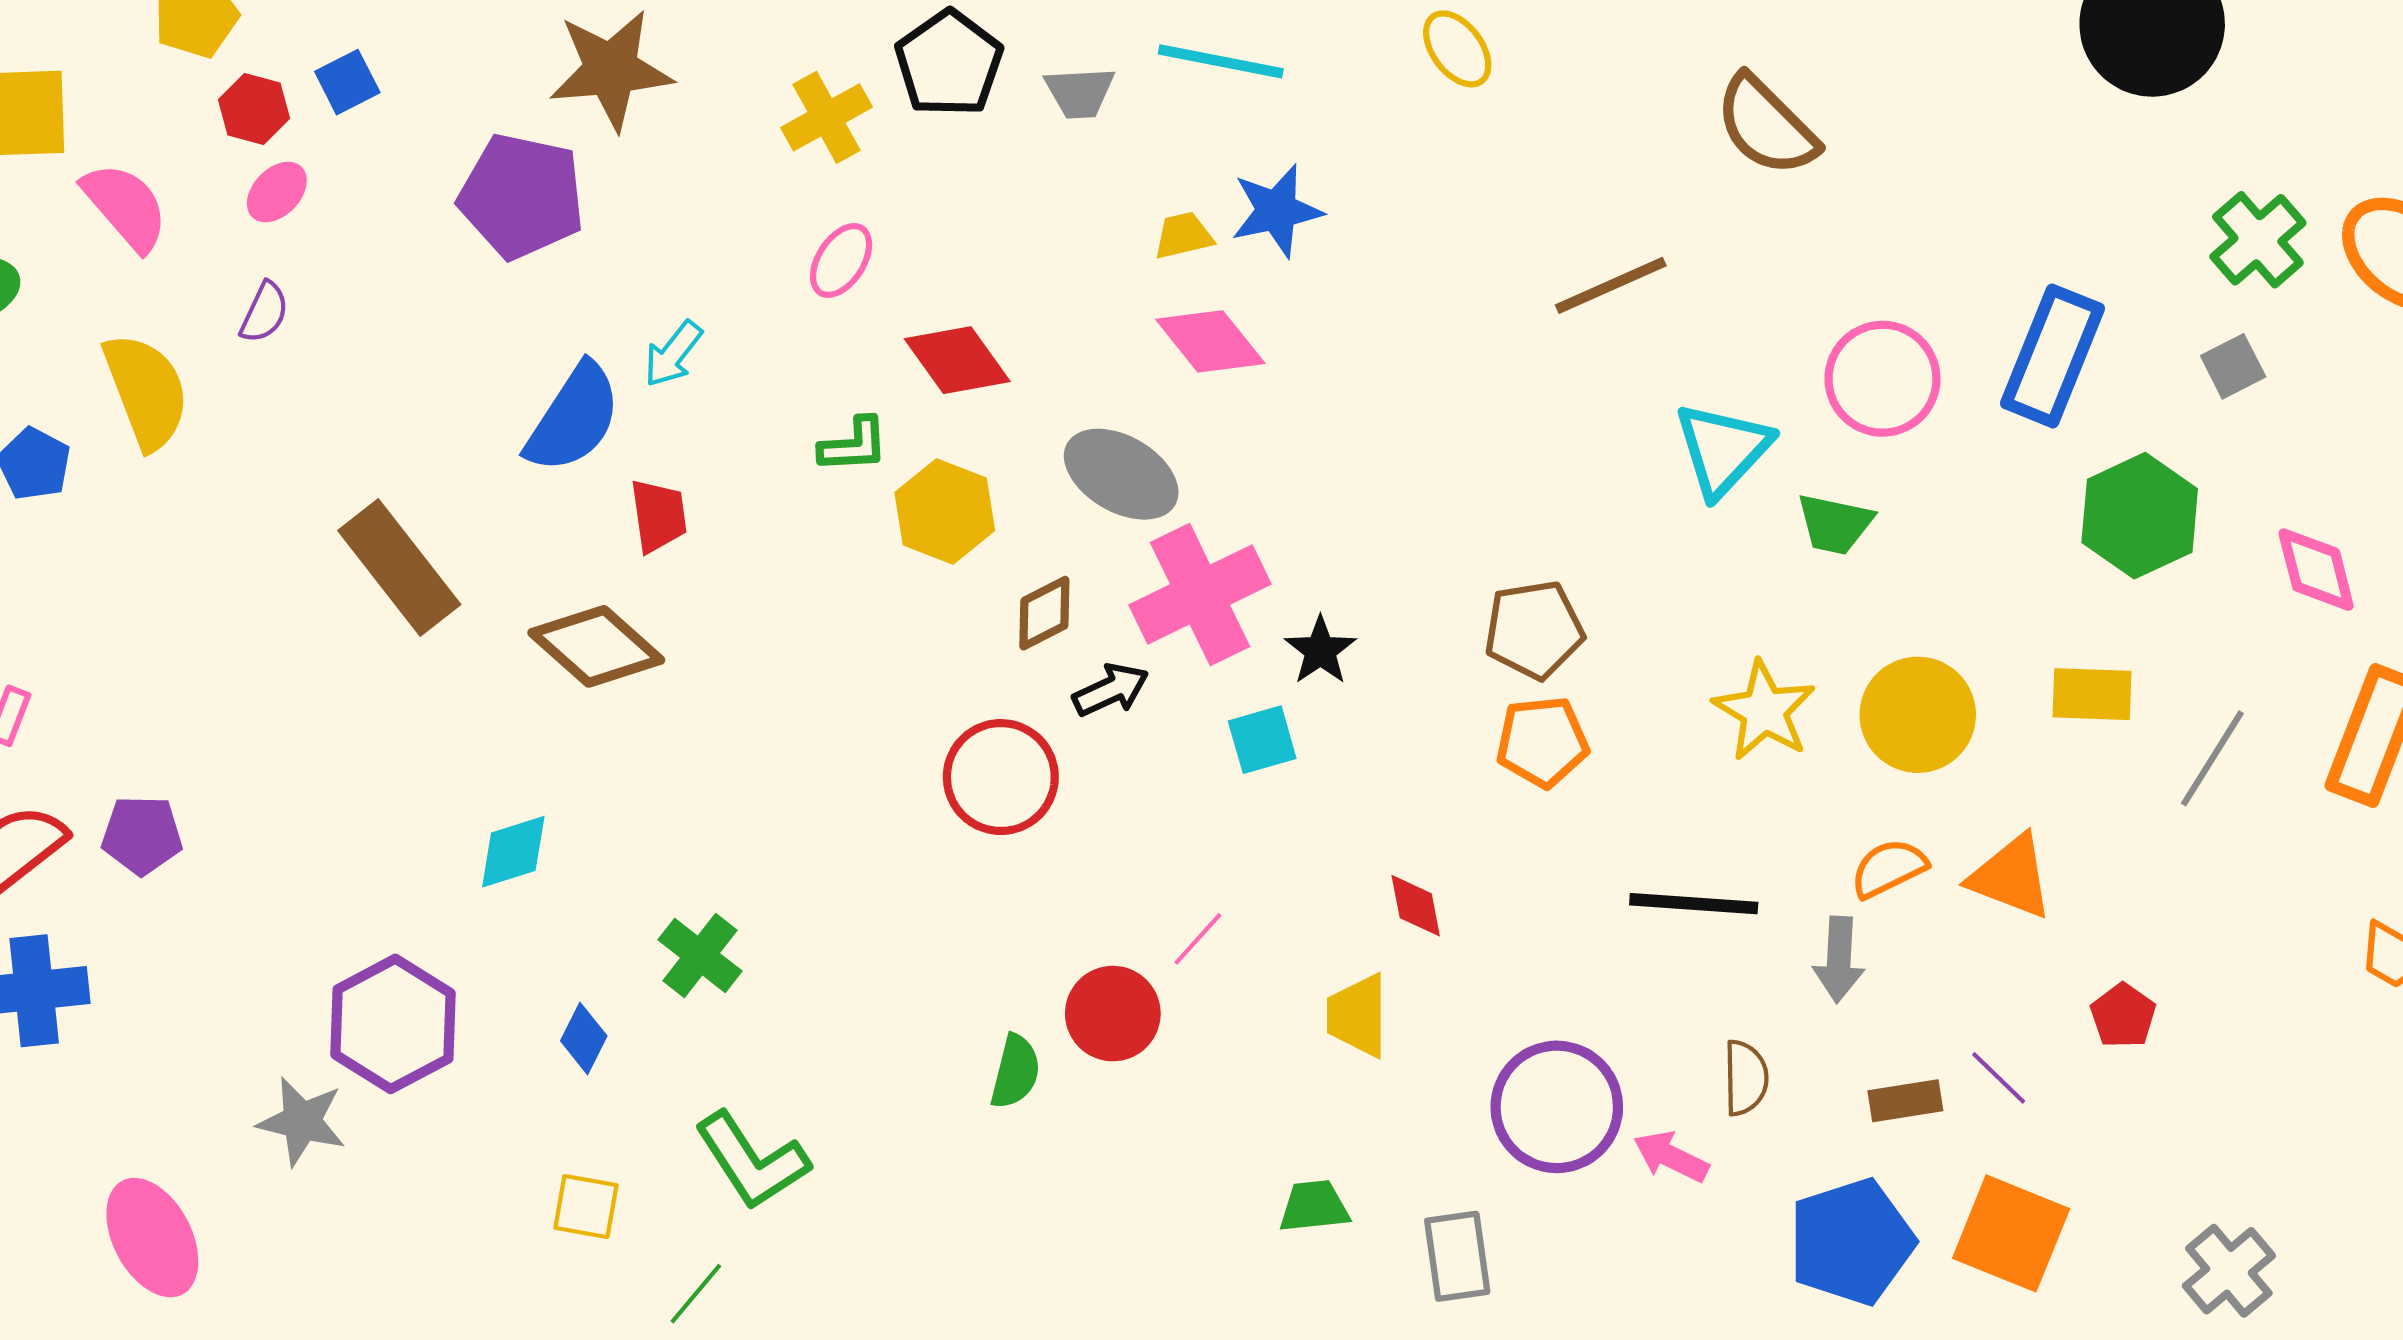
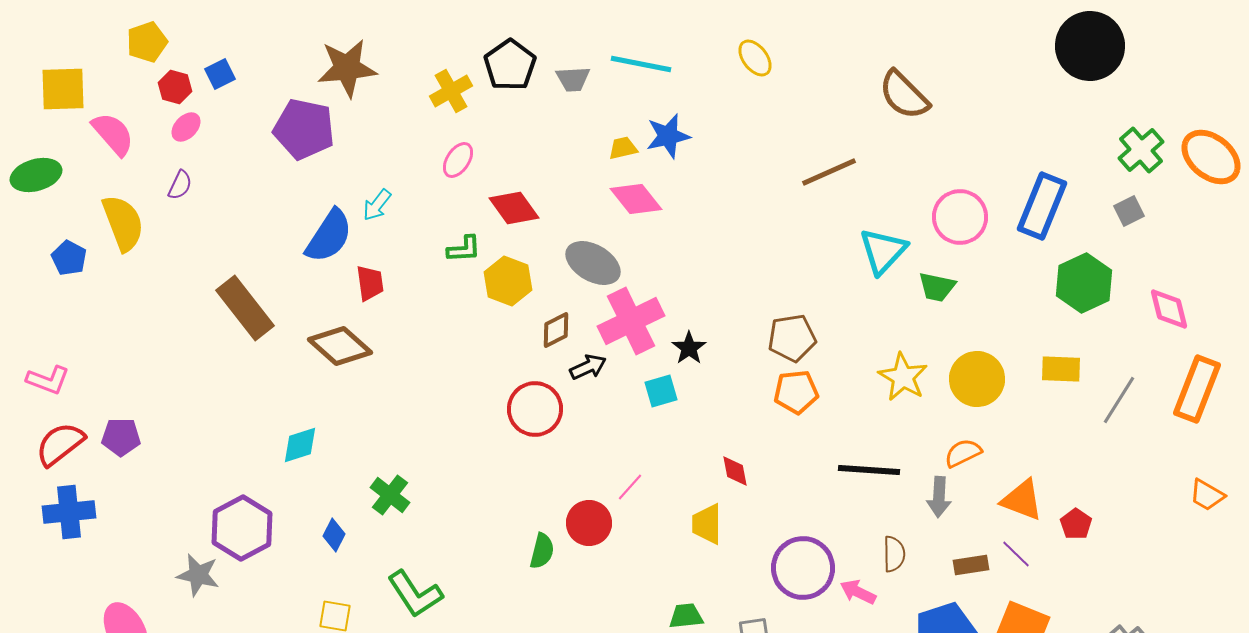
orange triangle: (2011, 877) -> (1022, 500), moved

